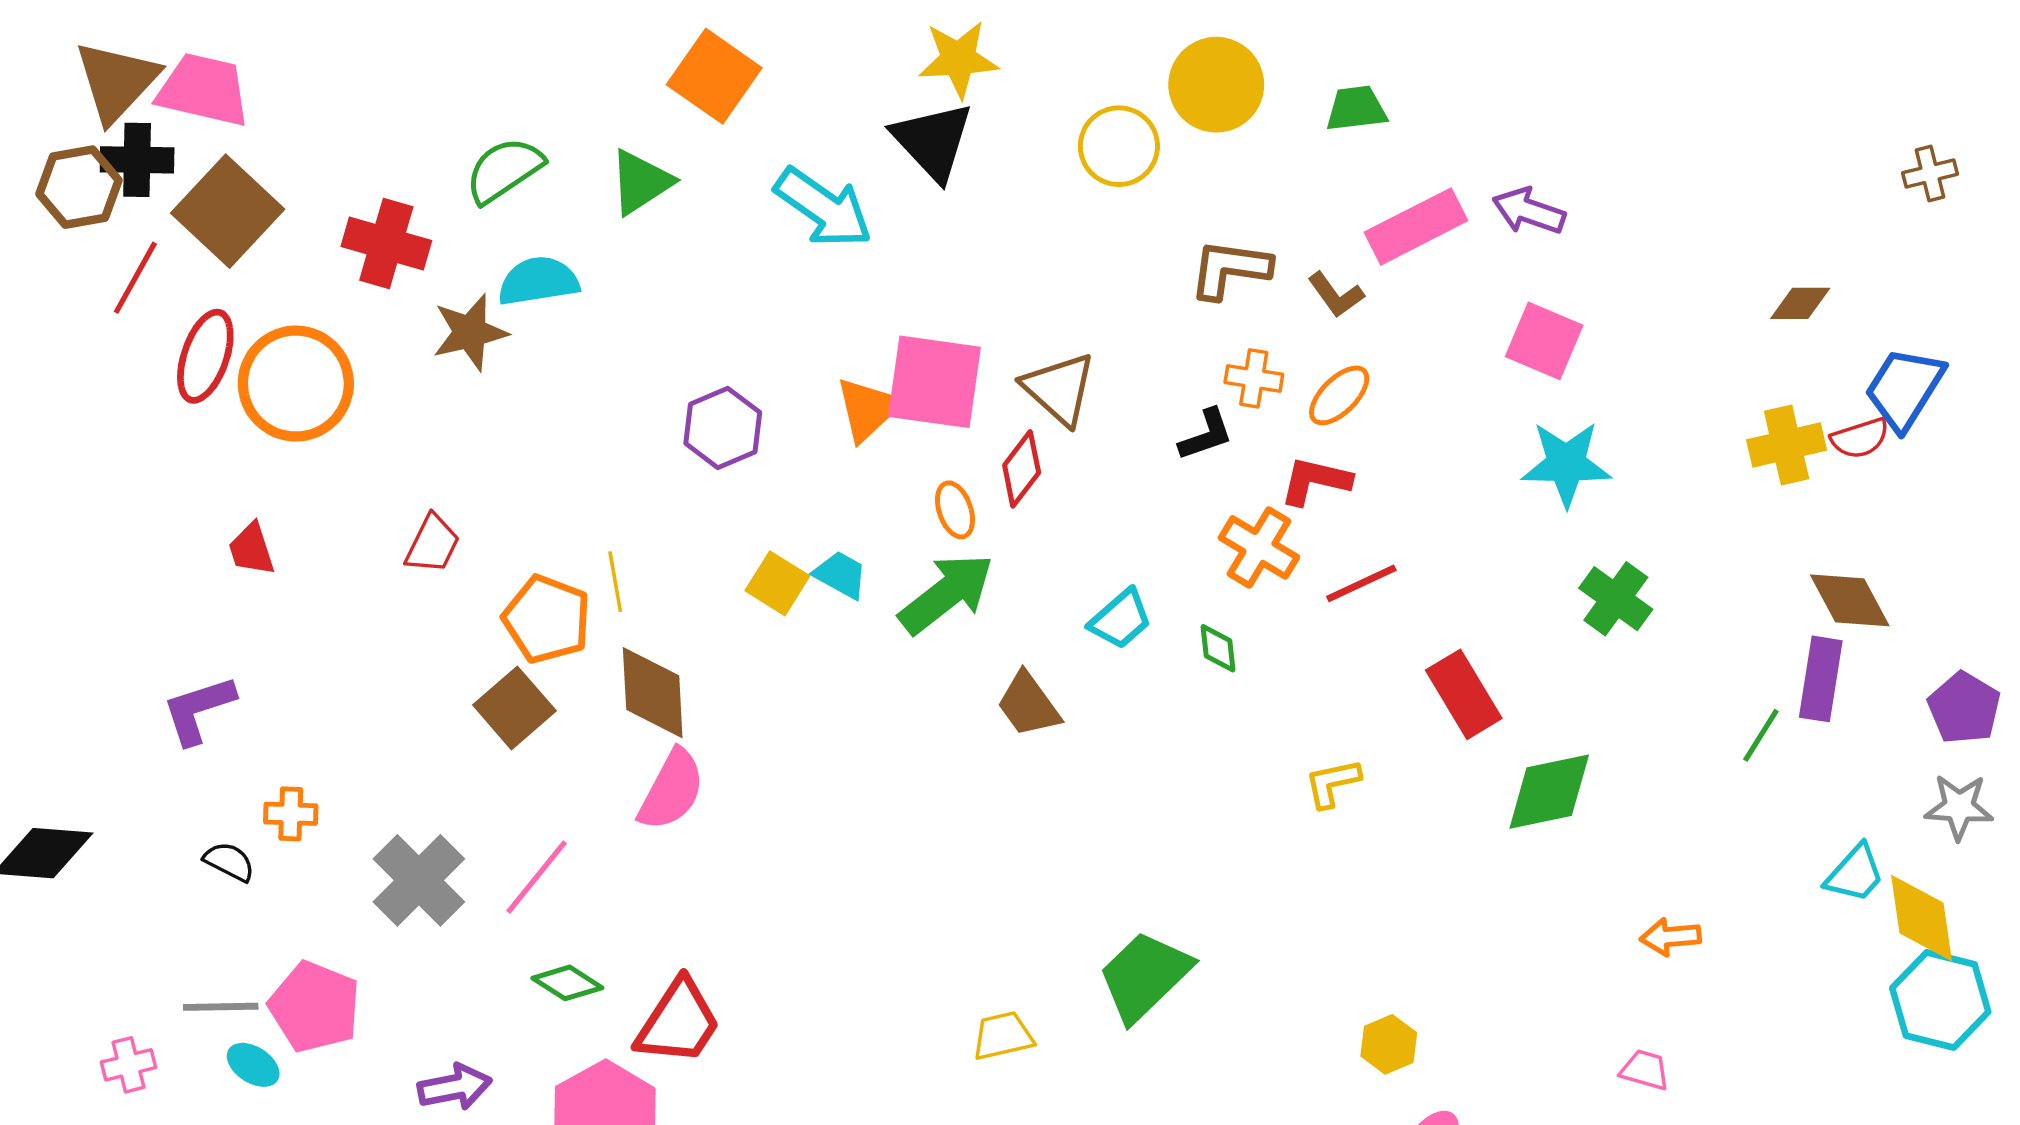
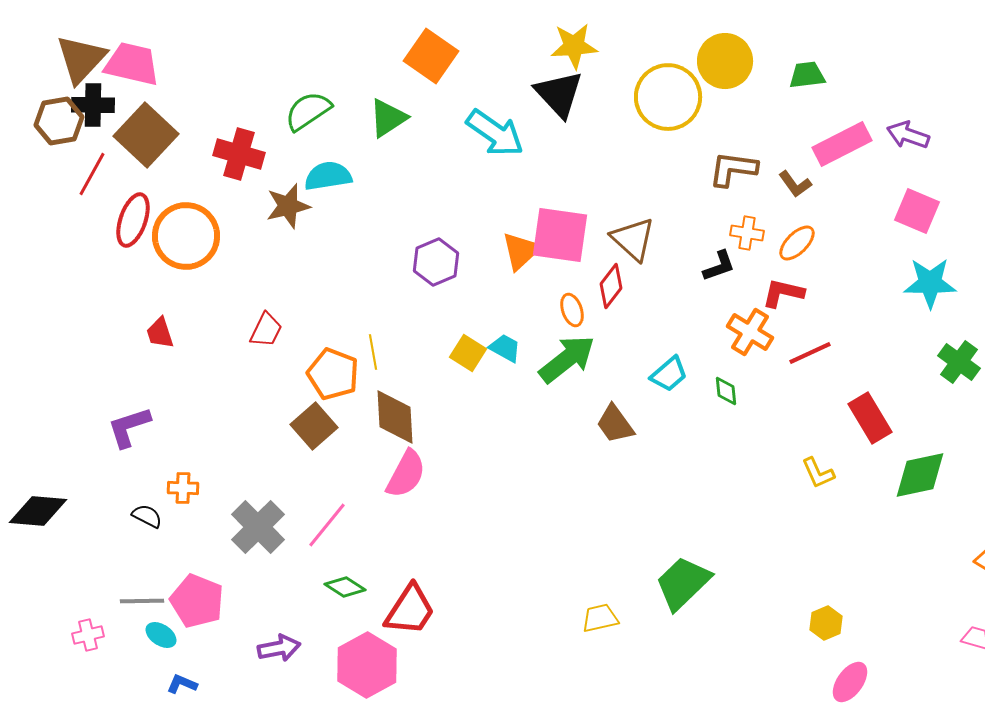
yellow circle: (1119, 146) -> (668, 97), size x1.4
yellow L-shape: (1332, 783) -> (818, 473), moved, turned -102

